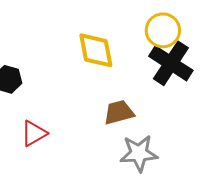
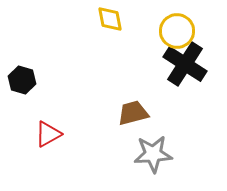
yellow diamond: (96, 50) -> (110, 19), moved, size x0.7

